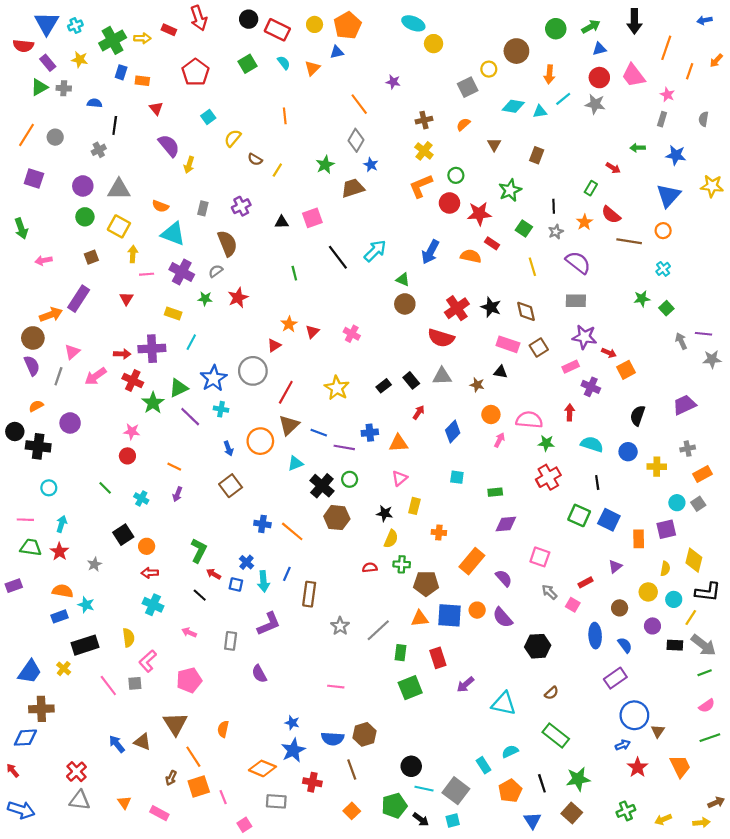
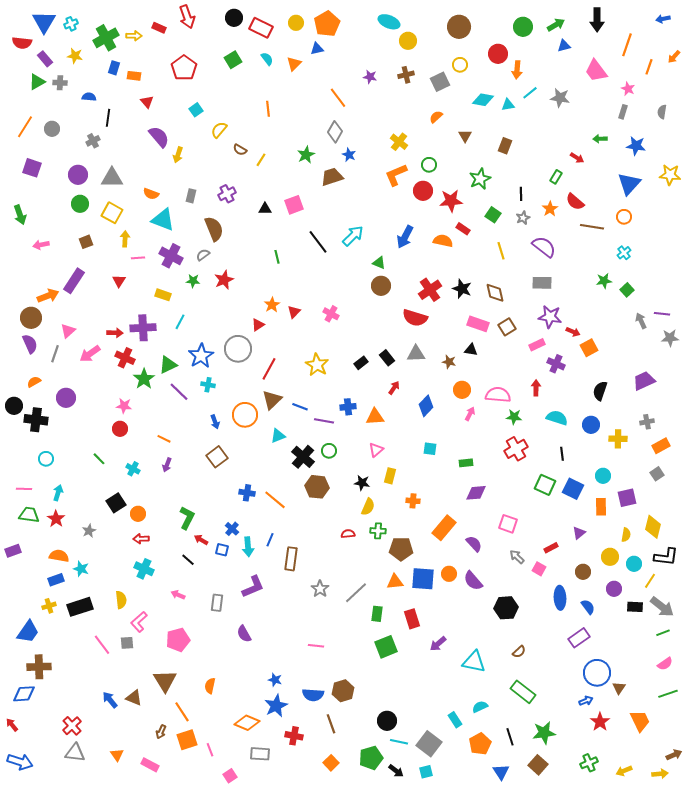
brown circle: (516, 51) -> (459, 27), moved
red circle: (599, 78) -> (498, 54), moved
brown cross: (424, 120) -> (406, 75), moved
cyan circle: (677, 503) -> (603, 476), moved
yellow cross: (64, 669) -> (49, 606), moved, turned 32

